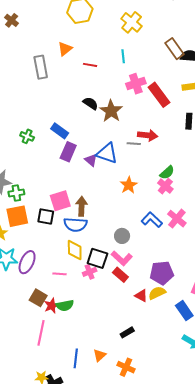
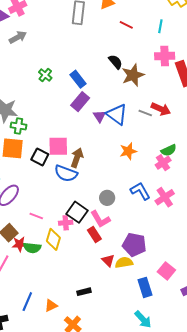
yellow diamond: (75, 250) -> (53, 239), moved

